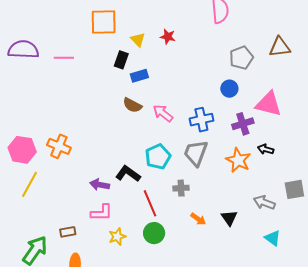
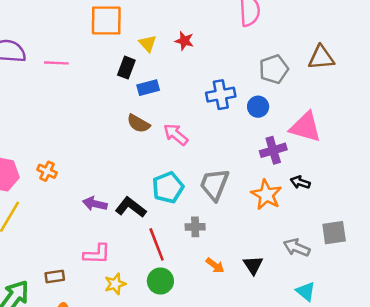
blue cross: (201, 120) -> (221, 95), moved
orange cross: (59, 146) -> (47, 171), size x0.7
purple arrow: (100, 185) -> (95, 204), moved

